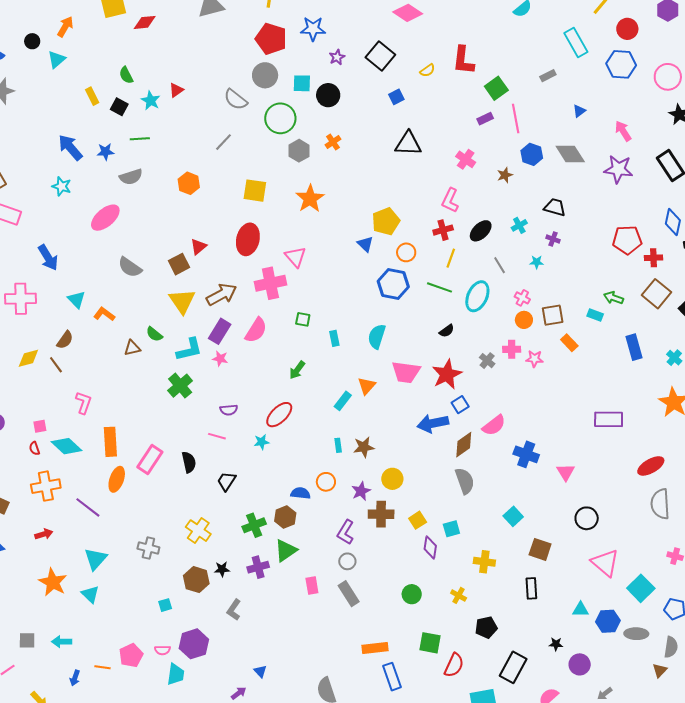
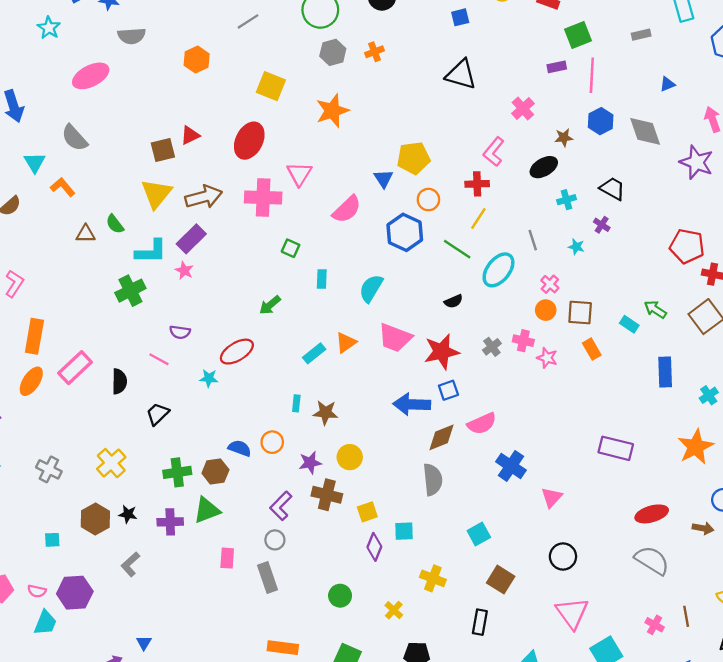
black ellipse: (481, 231) -> (544, 167), moved
gray semicircle: (130, 267) -> (74, 138), moved
pink semicircle: (256, 330) -> (347, 209), moved
gray semicircle: (660, 504) -> (652, 560), turned 112

